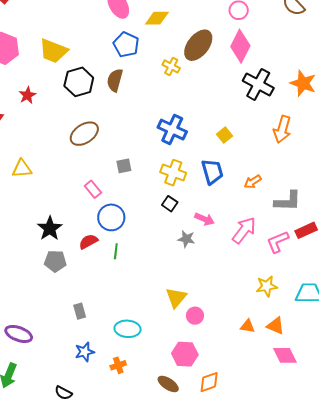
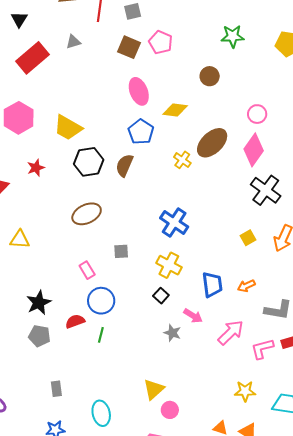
yellow square: (225, 135) -> (248, 238), moved
blue trapezoid: (212, 172) -> (212, 284), moved
cyan ellipse: (128, 329) -> (101, 413), turned 65

